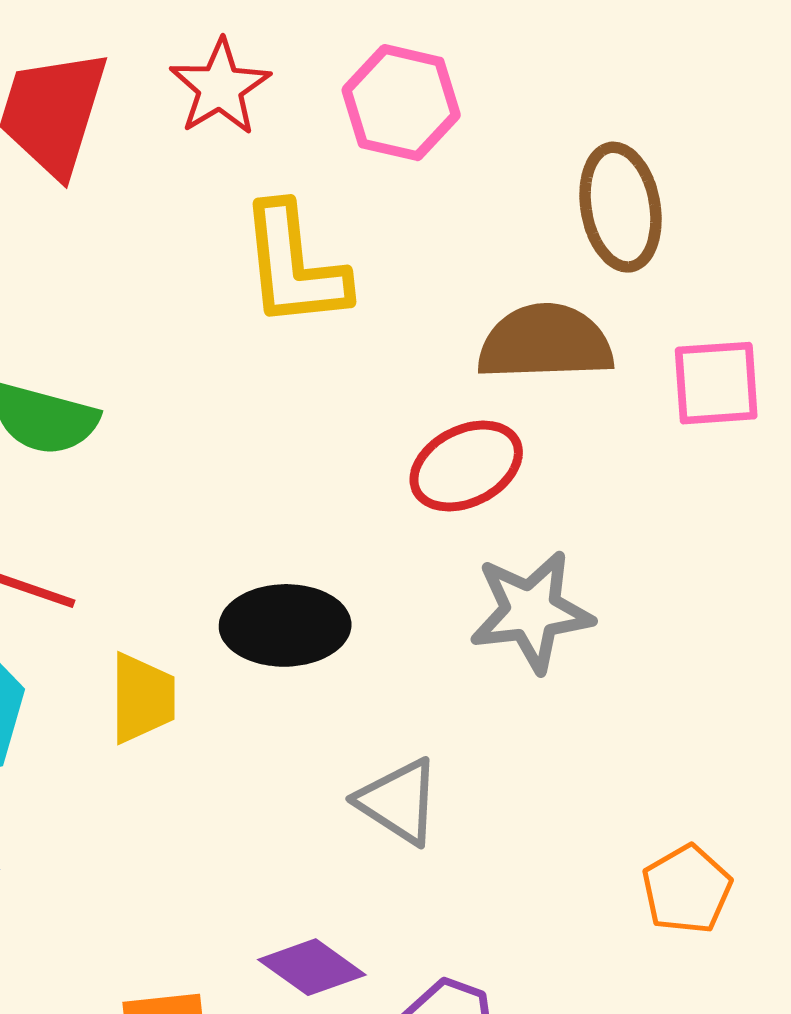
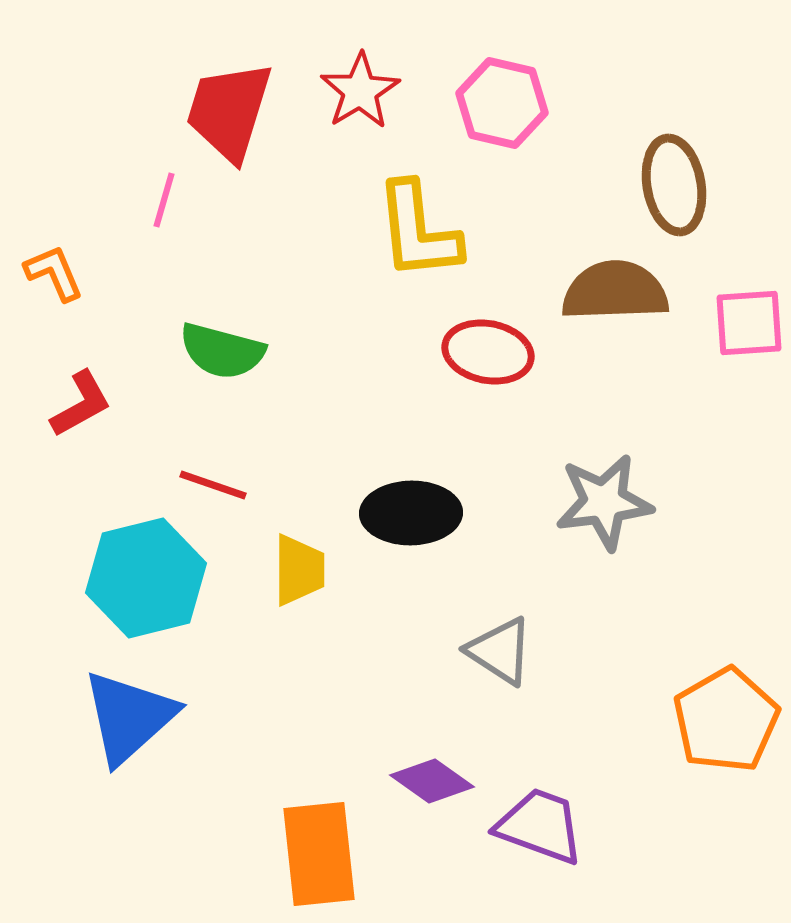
red ellipse: (466, 466) -> (488, 352), moved, turned 38
orange pentagon: (687, 889) -> (726, 720), size x1.5

